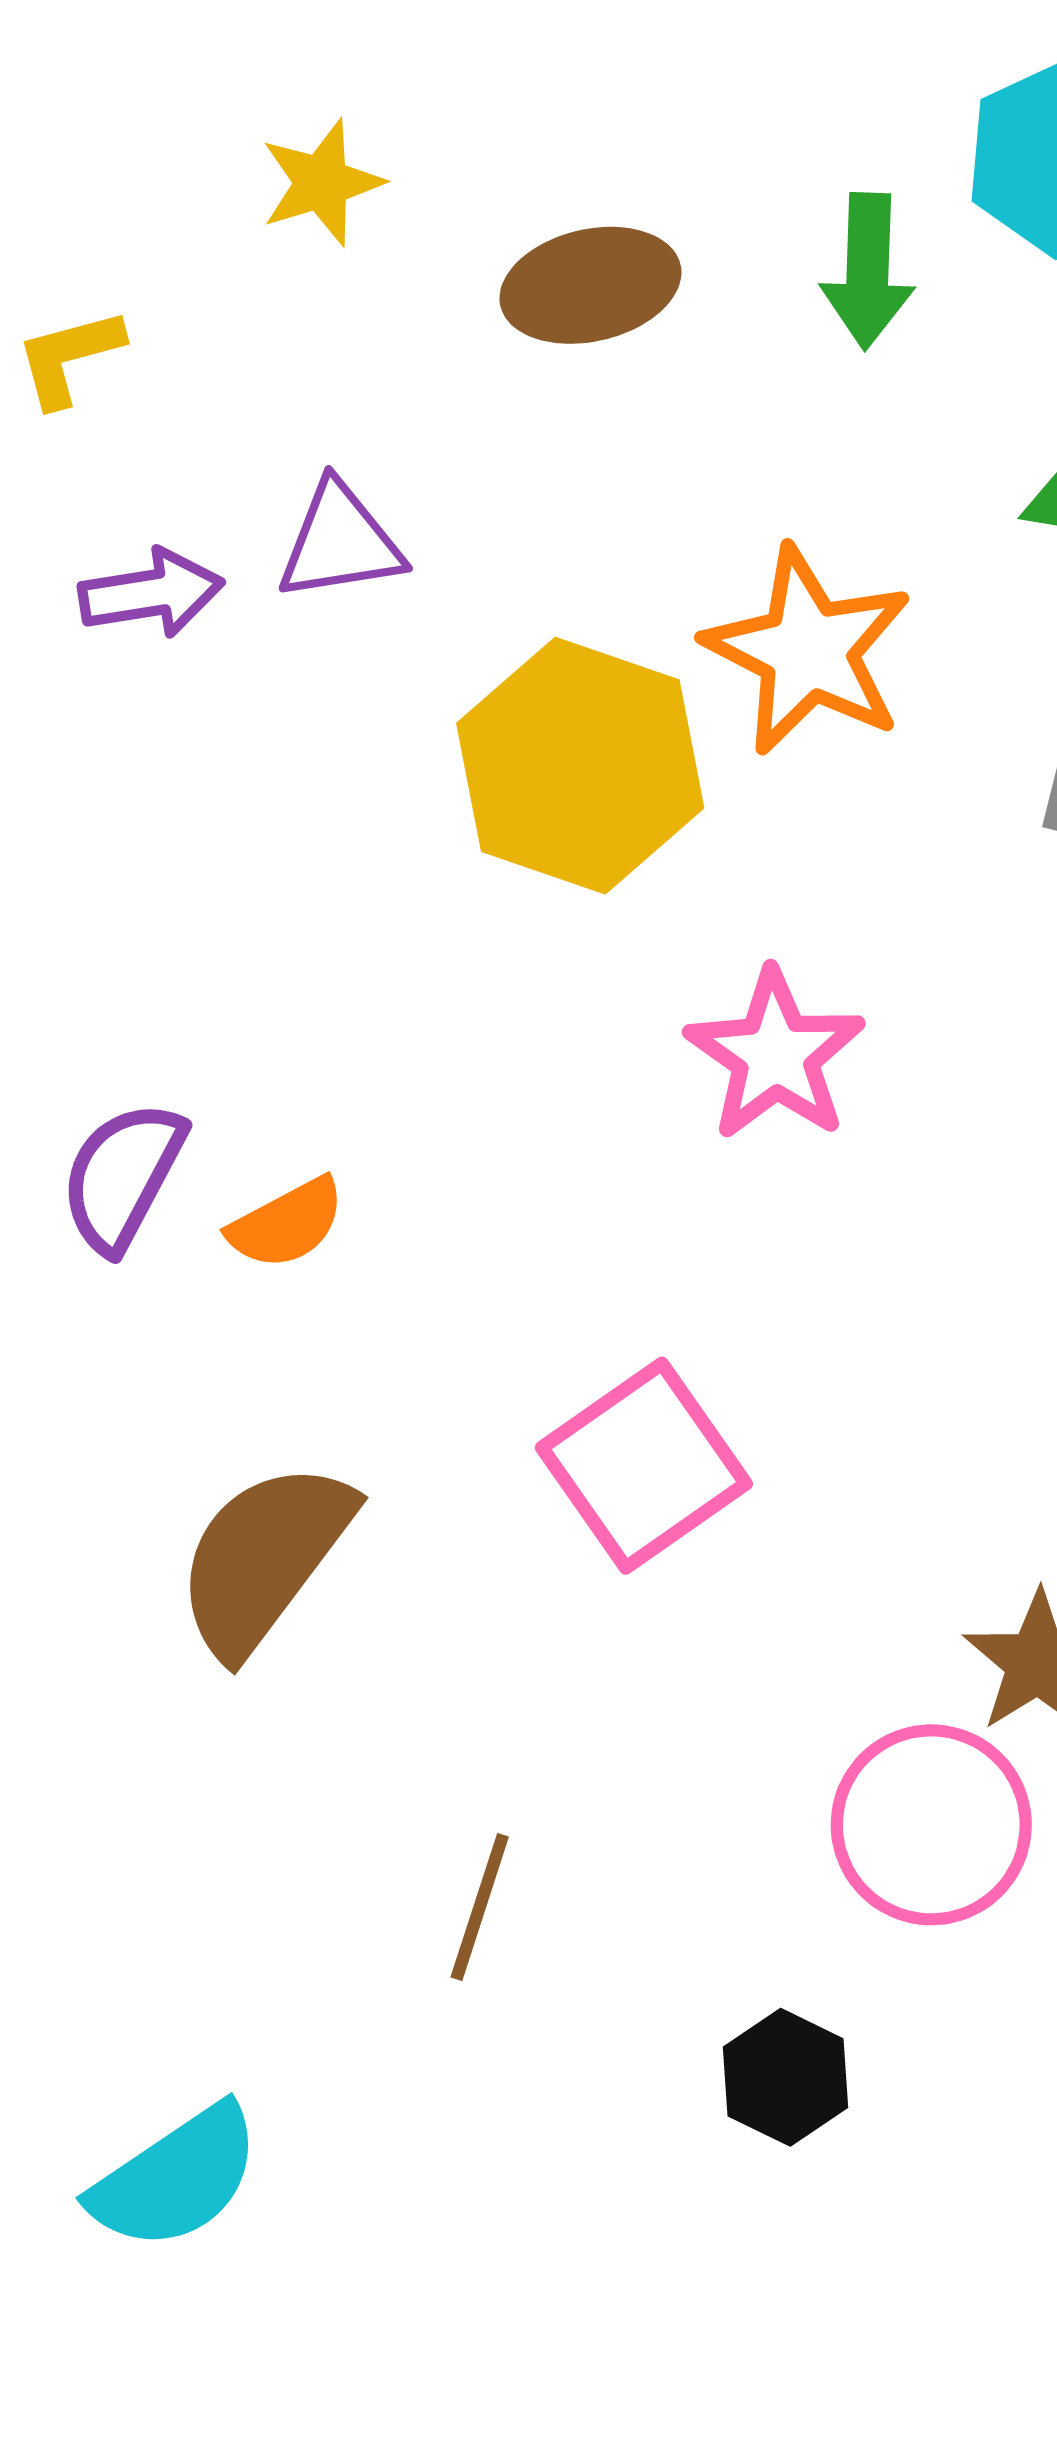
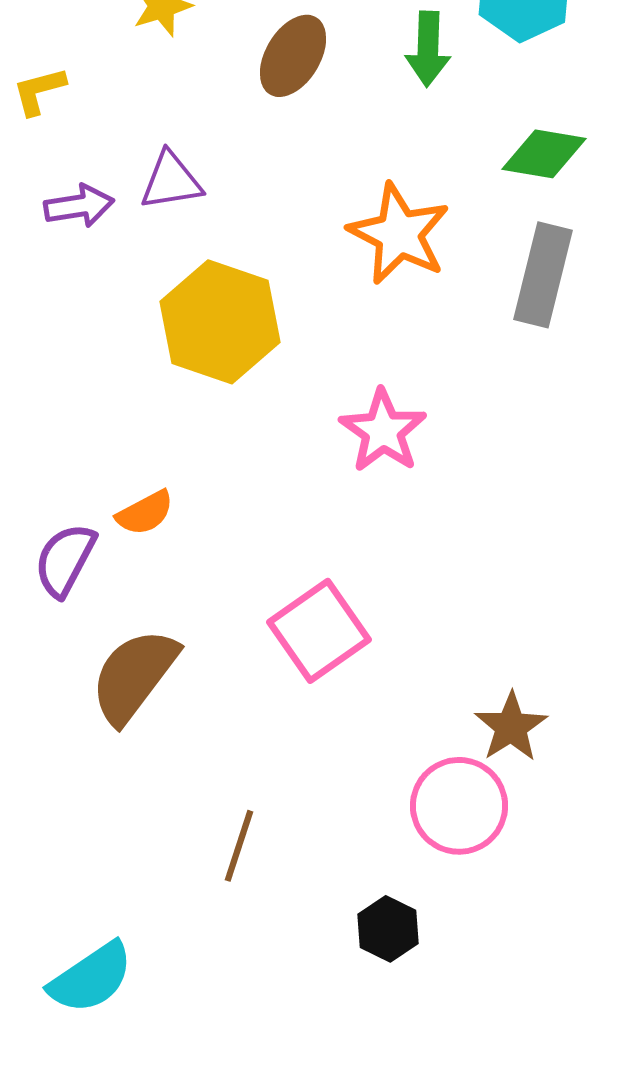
brown ellipse: (590, 285) -> (293, 56), turned -46
yellow hexagon: (580, 766) -> (220, 322), moved
purple semicircle: (122, 1176) -> (65, 560), moved

